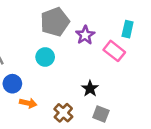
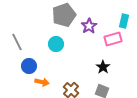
pink rectangle: (114, 51) -> (113, 39), turned -54
black star: (90, 89) -> (103, 67), moved

